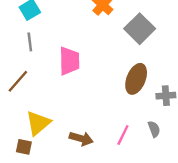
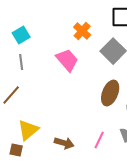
pink trapezoid: (69, 61) -> (67, 60), moved, turned -40

